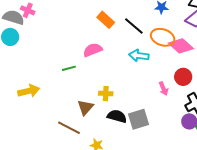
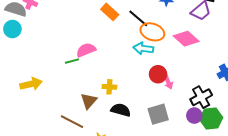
orange ellipse: (163, 37) -> (152, 32), moved
pink semicircle: (93, 50) -> (86, 50), moved
red circle: (183, 77) -> (158, 74), moved
gray square: (139, 119) -> (158, 114), moved

